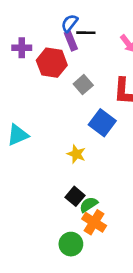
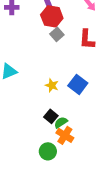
red hexagon: (52, 63) -> (52, 16), moved
blue square: (102, 123) -> (78, 84), moved

